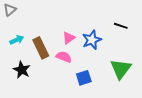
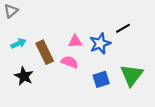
black line: (121, 26) -> (123, 28), moved, turned -48
pink triangle: (69, 38) -> (75, 41), turned 32
blue square: (84, 78) -> (101, 79), moved

